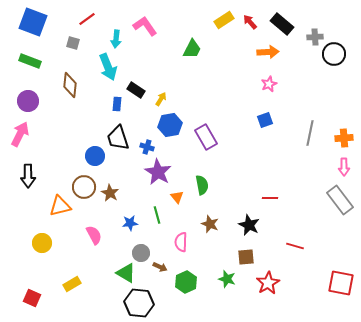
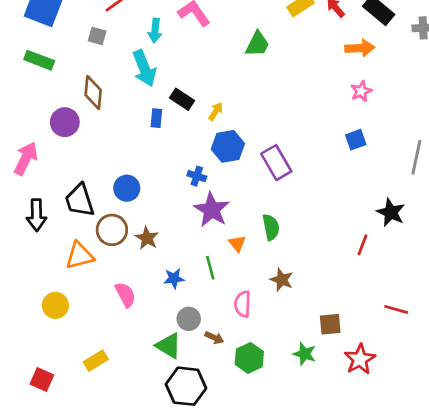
purple circle: (28, 101) -> (65, 122), moved
black trapezoid: (118, 138) -> (80, 200), moved
red line: (270, 198) -> (362, 245), turned -70
black star: (249, 225) -> (391, 212), moved

